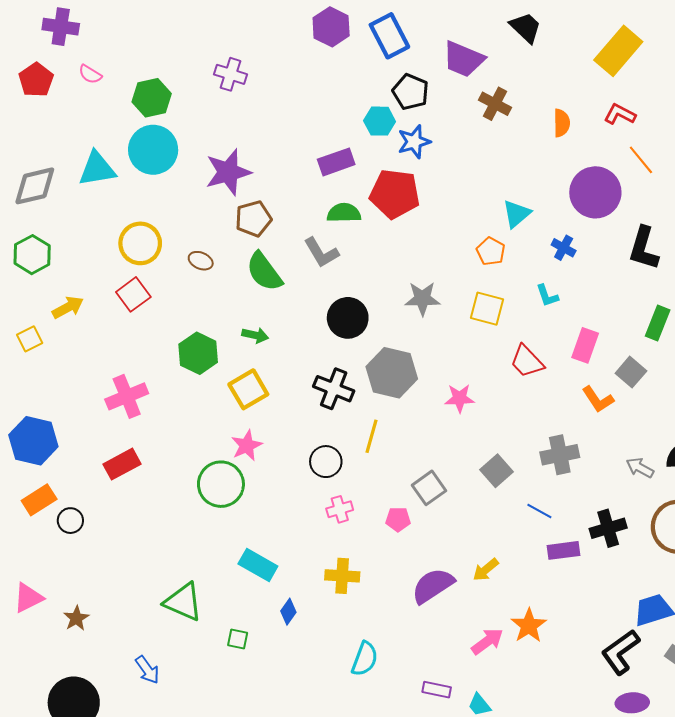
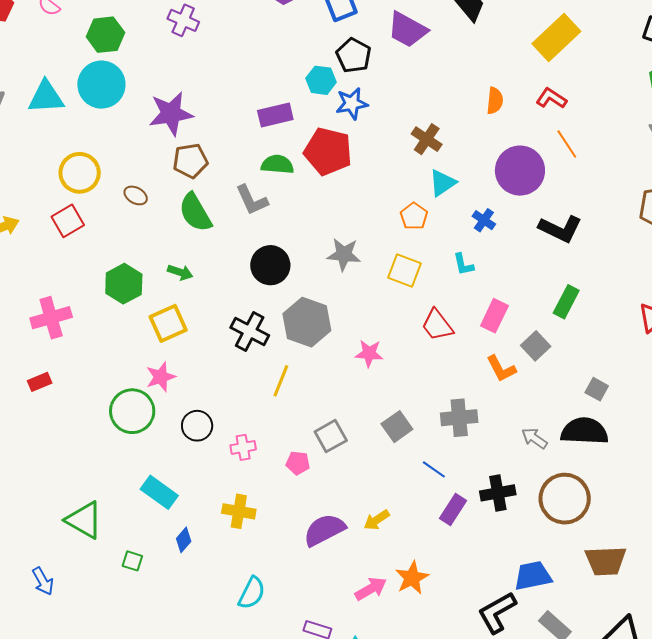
brown cross: (495, 104) -> (427, 139), moved
black L-shape: (644, 248) -> (560, 229), turned -87
black circle: (326, 462) -> (197, 426), moved
red rectangle: (122, 464) -> (40, 382), size x0.7
purple rectangle: (564, 550) -> (453, 510), turned -56

